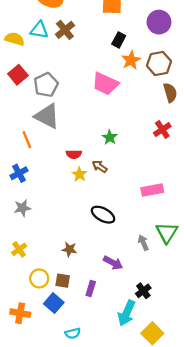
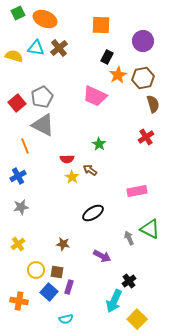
red square: (18, 75) -> (17, 103), moved
black ellipse: (103, 215) -> (93, 213), turned -60
green triangle: (167, 233) -> (150, 229), turned -35
purple rectangle: (91, 289) -> (69, 287), moved

